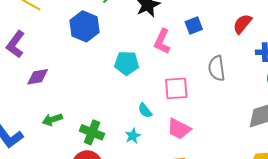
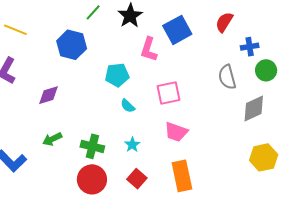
blue square: (194, 25) -> (177, 30), size x1.6
gray semicircle: (217, 68) -> (227, 77), moved
purple diamond: (38, 77) -> (48, 95), moved
cyan semicircle: (145, 111) -> (128, 106), moved

